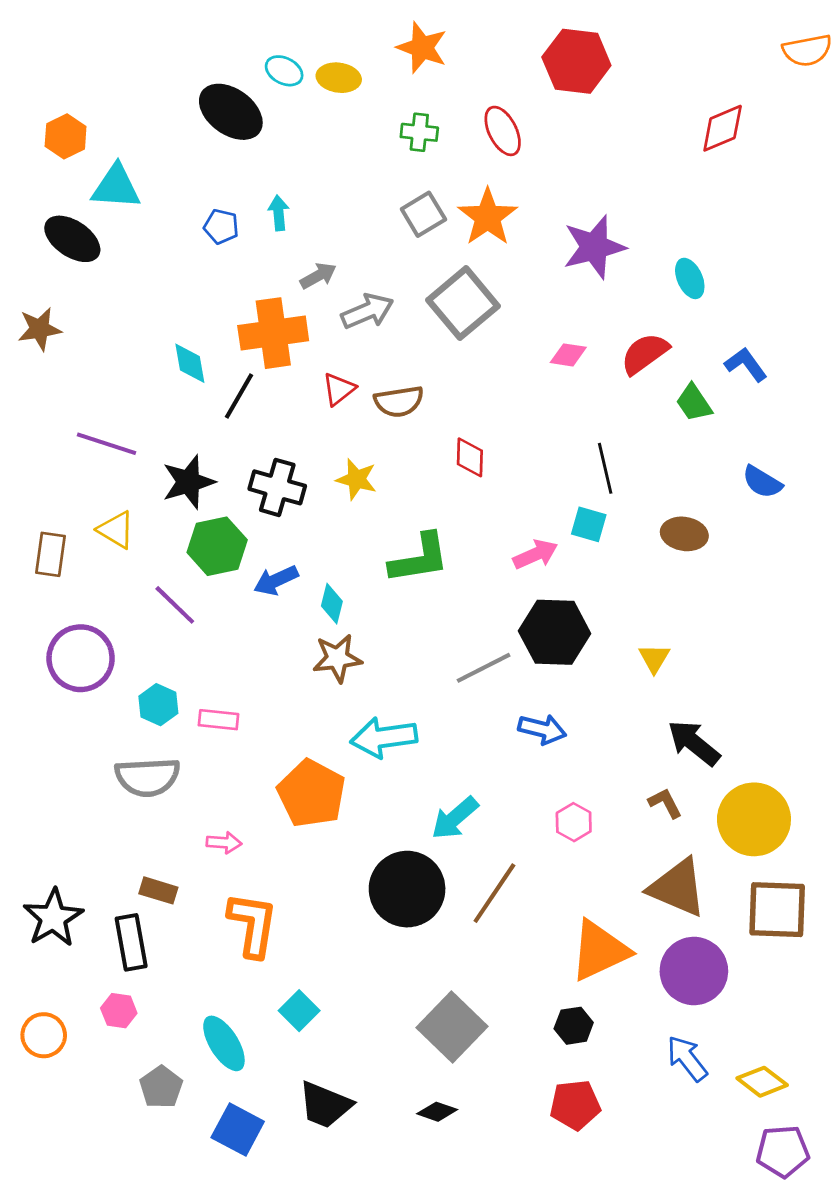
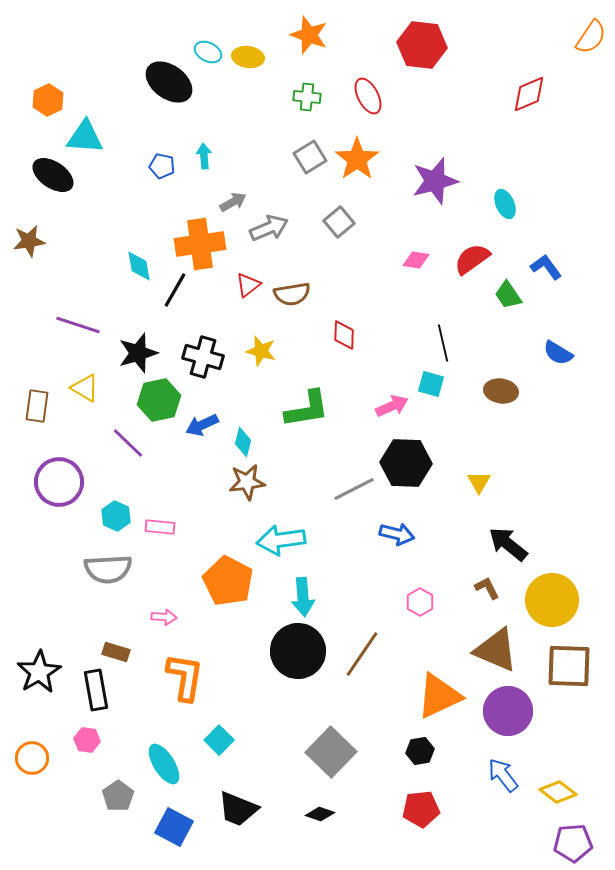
orange semicircle: (807, 50) -> (591, 37), turned -45
gray square: (463, 303) -> (339, 222), size x0.6
cyan arrow: (455, 818) -> (303, 597), moved, turned -54

